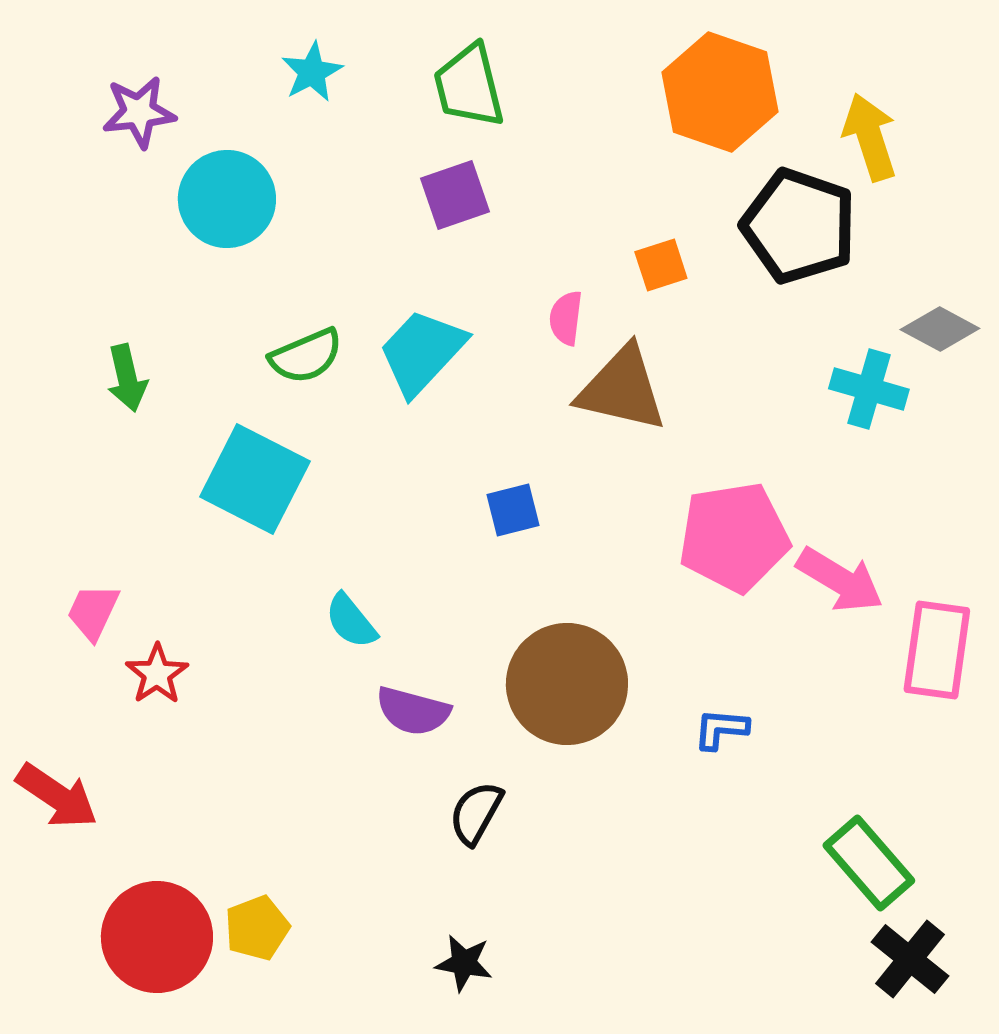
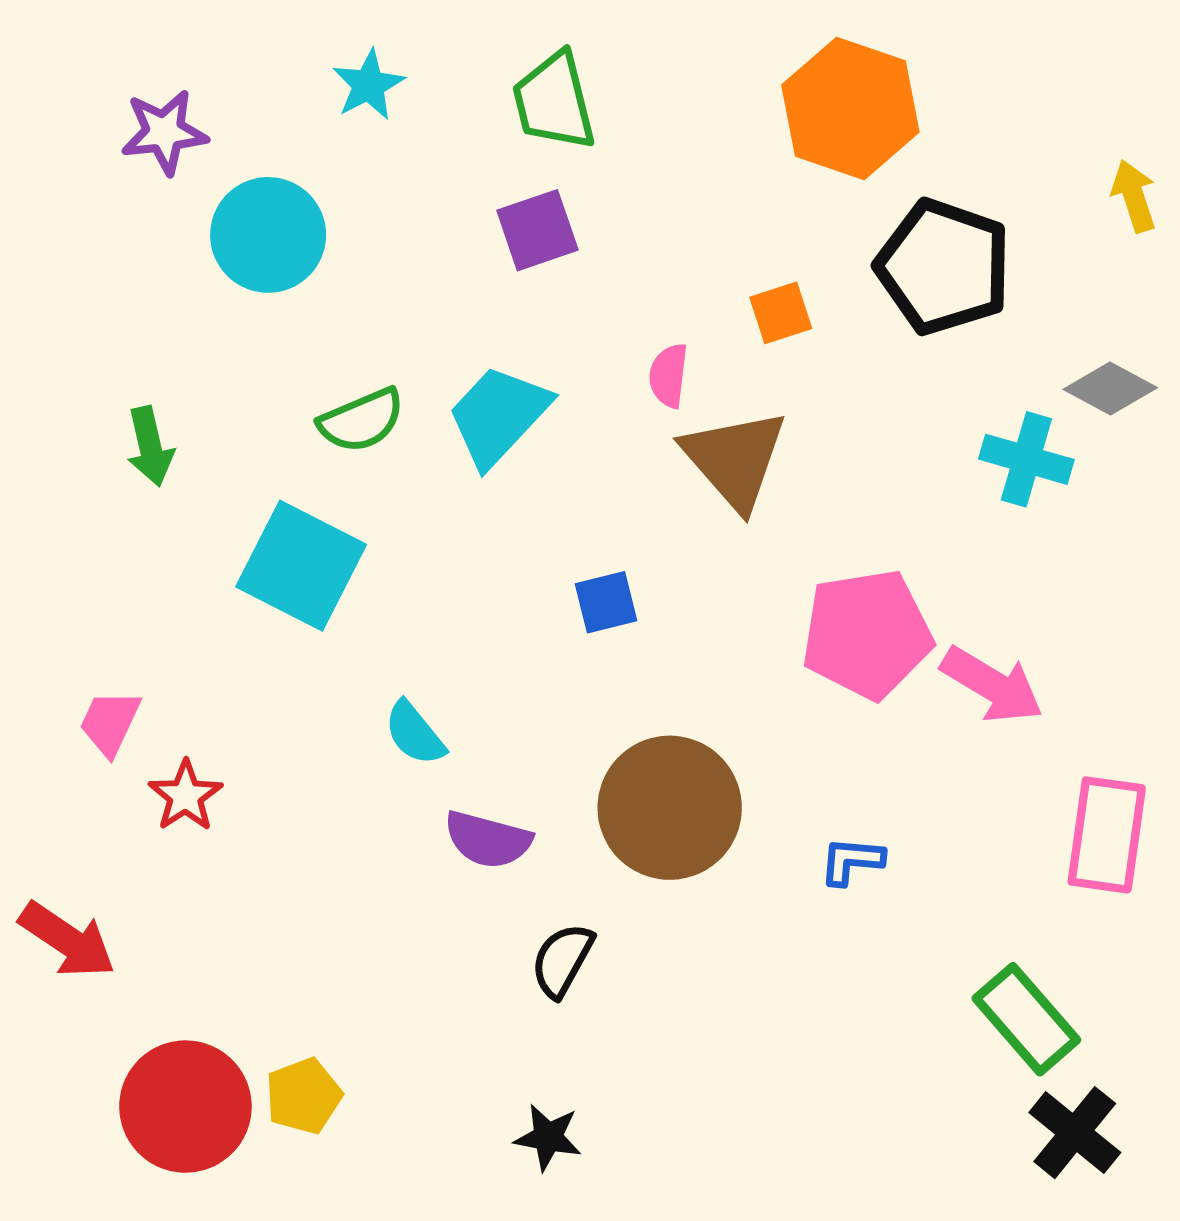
yellow arrow: (870, 137) -> (1134, 196), moved, size x0.7
brown triangle: (622, 389) -> (735, 459), turned 36
pink rectangle: (937, 650) -> (1107, 835), moved

